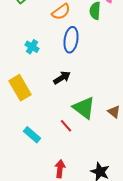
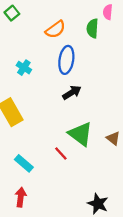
black arrow: (62, 78) -> (72, 93), moved
red arrow: (60, 169) -> (21, 197), moved

